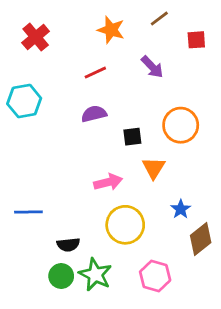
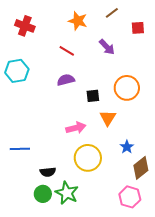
red cross: (36, 37) -> (25, 26), turned -30
red line: (95, 73) -> (67, 51), turned 56
pink hexagon: (155, 276) -> (130, 197), moved

